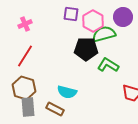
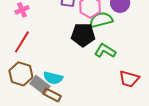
cyan semicircle: (67, 92) -> (53, 78), moved
gray rectangle: (28, 107) -> (40, 85), moved, turned -48

